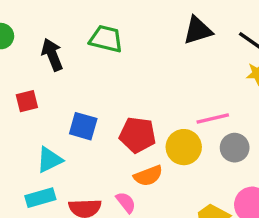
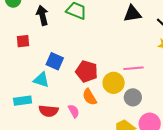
gray circle: (235, 148) -> (133, 97), moved
cyan triangle: (49, 160) -> (41, 80), moved, turned 36
orange semicircle: (148, 176) -> (90, 97), turned 72

